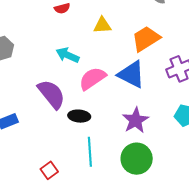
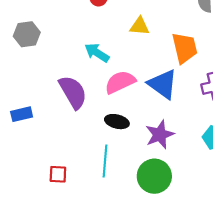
orange trapezoid: (146, 39) -> (185, 48), turned 100
black ellipse: (79, 116) -> (117, 122), moved
red square: (49, 170) -> (58, 174), turned 30

